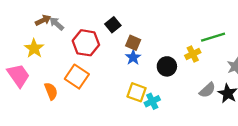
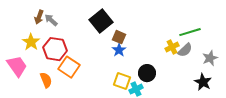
brown arrow: (43, 20) -> (39, 17), turned 136
black square: (113, 25) -> (101, 21), size x1.6
red hexagon: (86, 43) -> (55, 49), moved
black circle: (167, 66) -> (147, 73), moved
gray semicircle: (207, 90) -> (185, 50), moved

